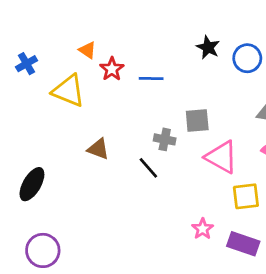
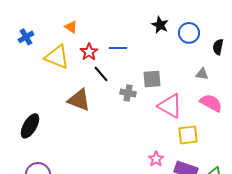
red star: (112, 69) -> (89, 52), moved
brown triangle: (98, 149) -> (79, 100), size x1.4
black line: (148, 168) -> (101, 74), moved

